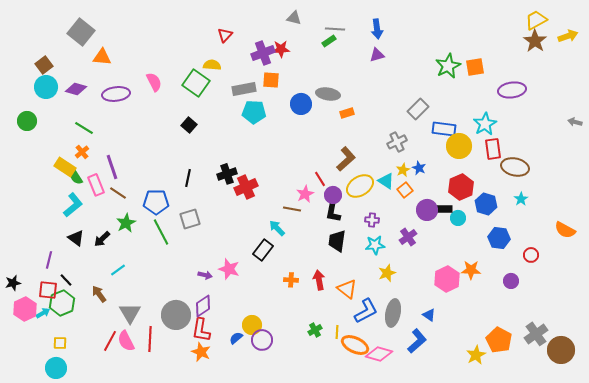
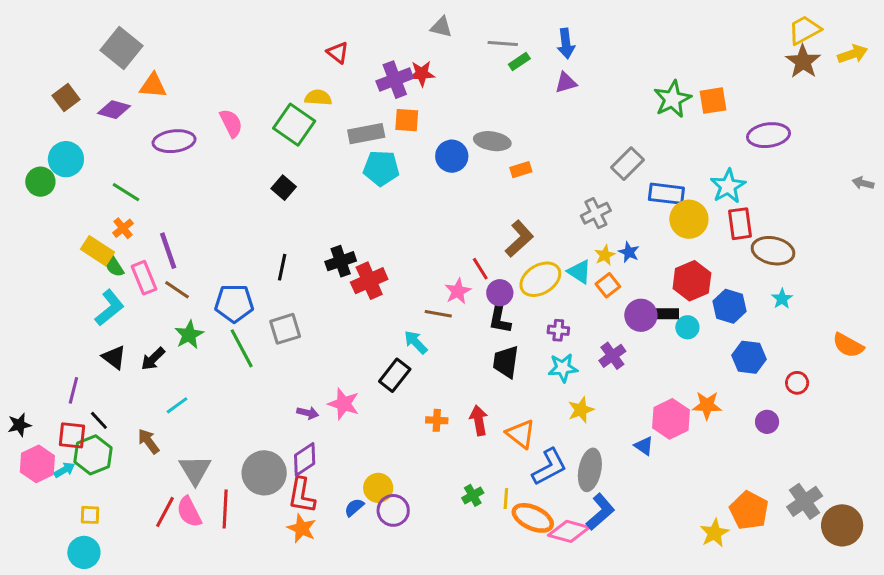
red triangle: (225, 35) -> (338, 53), turned -35
green rectangle: (329, 41) -> (519, 62), moved
cyan circle: (46, 87) -> (66, 159), moved
purple diamond: (76, 89) -> (114, 110), moved
blue triangle: (429, 315) -> (644, 446), moved
blue L-shape: (417, 341) -> (600, 512), moved

